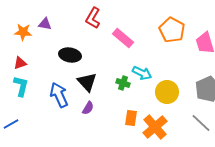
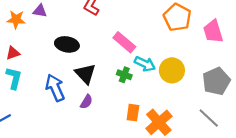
pink rectangle: (123, 38) -> (124, 42), moved
yellow circle: (167, 92) -> (172, 70), moved

